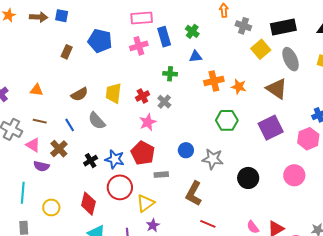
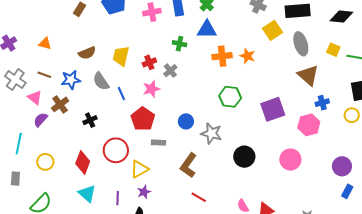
blue triangle: (196, 56) -> (207, 30), size x1.5
orange star: (239, 87) -> (247, 56), moved
brown triangle: (277, 89) -> (308, 75), moved
blue line: (70, 125) -> (121, 93), moved
blue star: (115, 159) -> (71, 80), moved, turned -30
purple semicircle: (41, 166) -> (41, 120), turned 112

